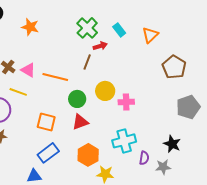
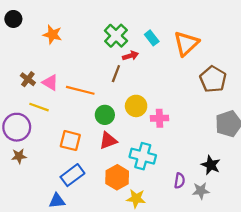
orange triangle: (150, 35) -> (186, 43), size x1.4
cyan cross: (124, 141) -> (143, 156), moved, turned 30

